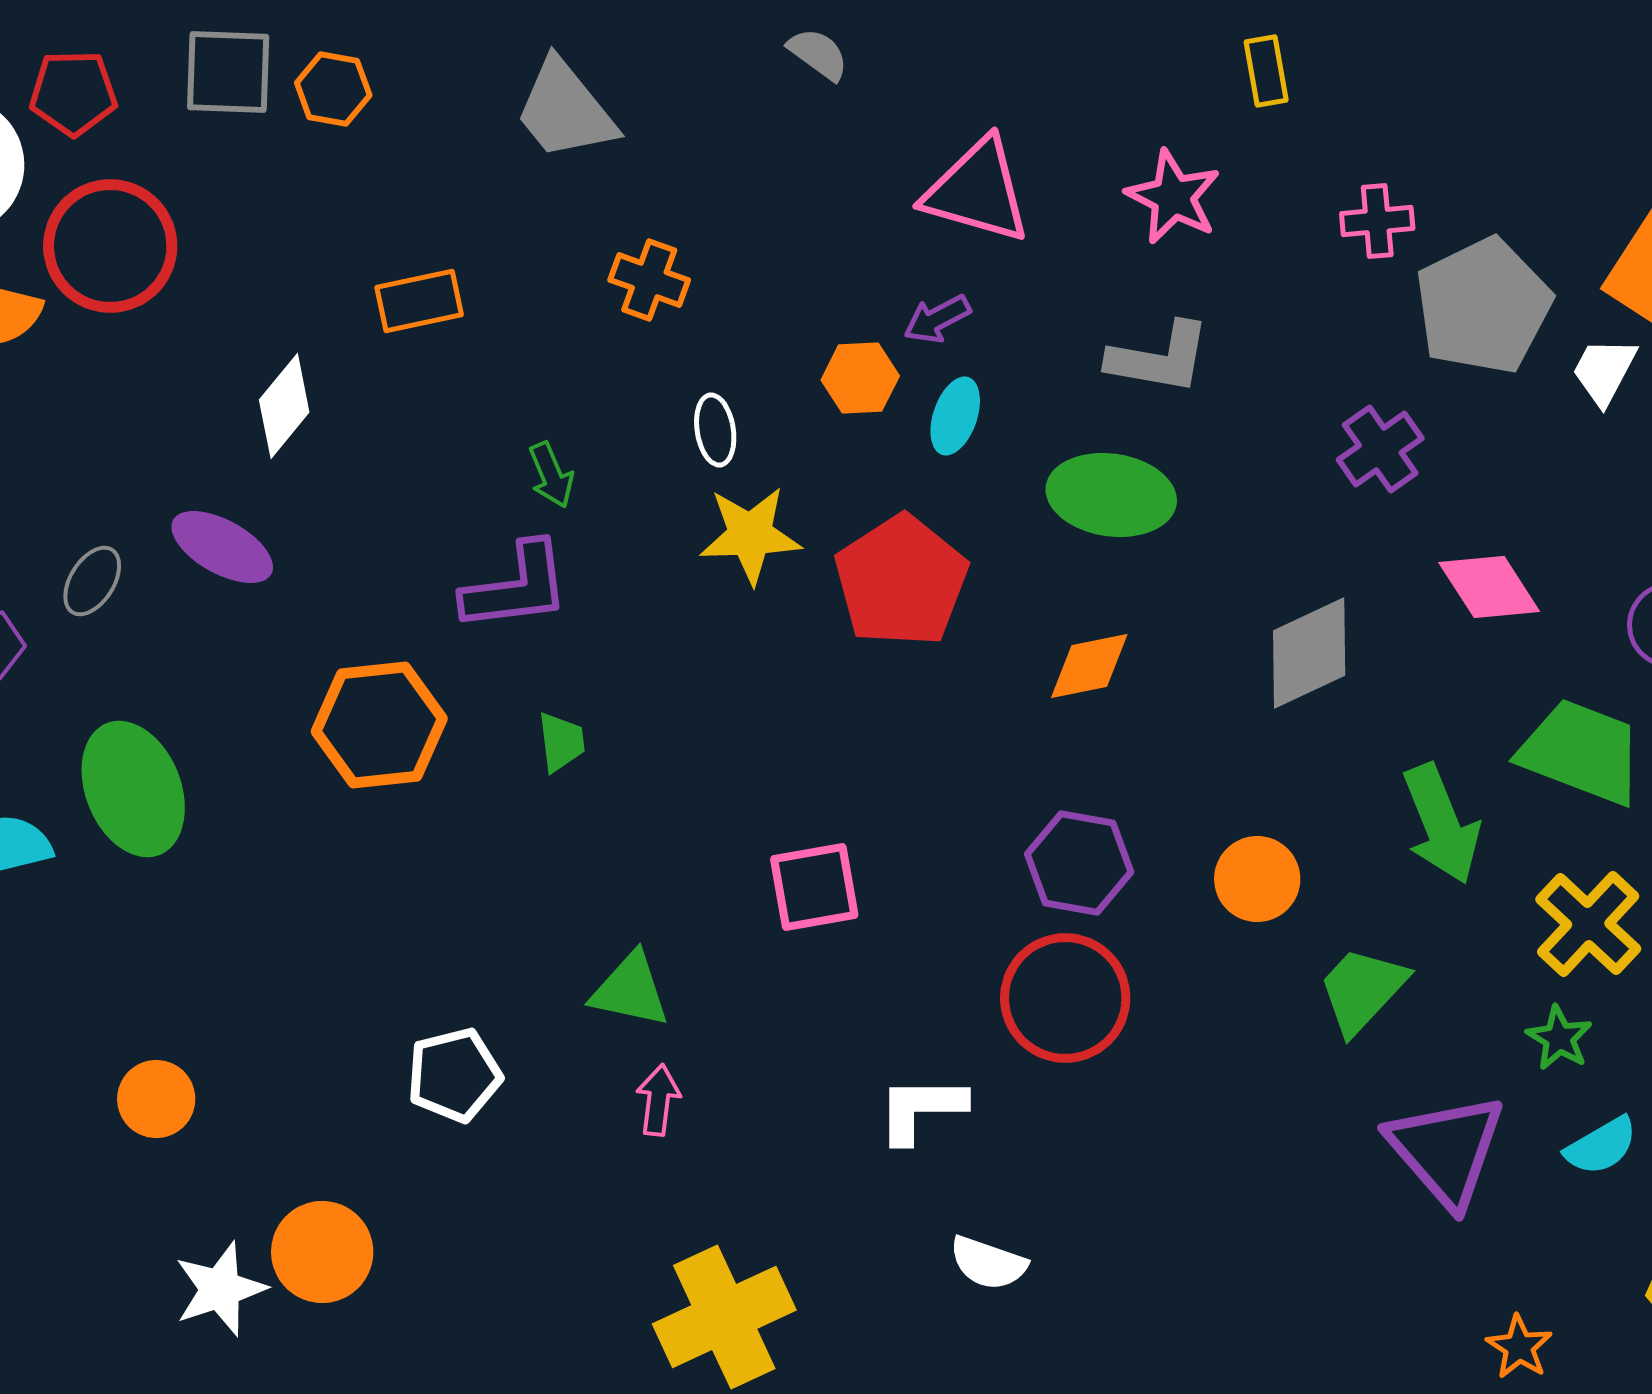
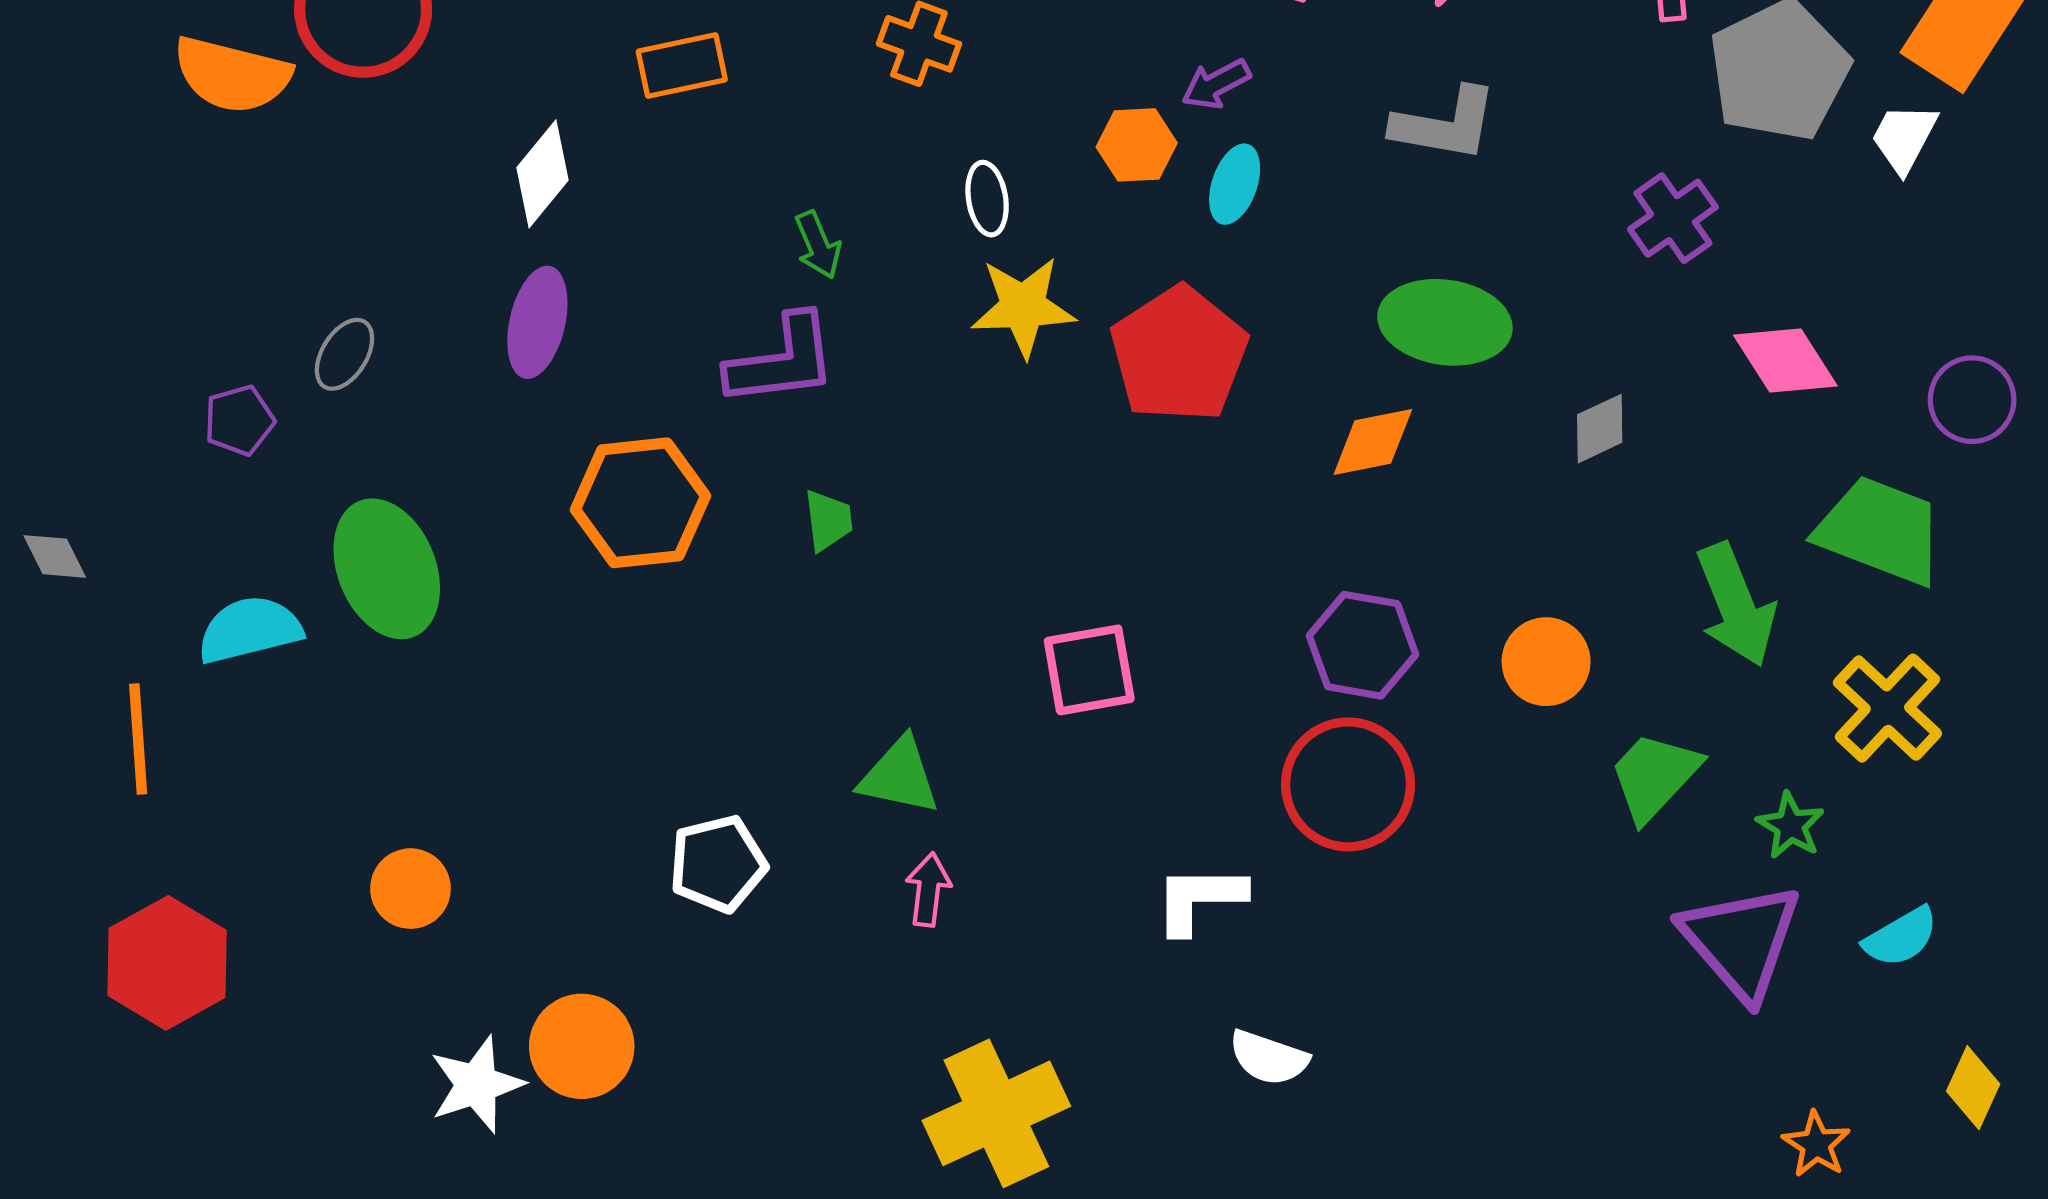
green ellipse: (1111, 495) -> (1445, 322), moved
purple ellipse: (222, 547) -> (537, 322), moved, turned 74
gray diamond: (1309, 653) -> (1600, 429), size x0.6
green star: (1559, 1038) -> (1791, 826), moved

